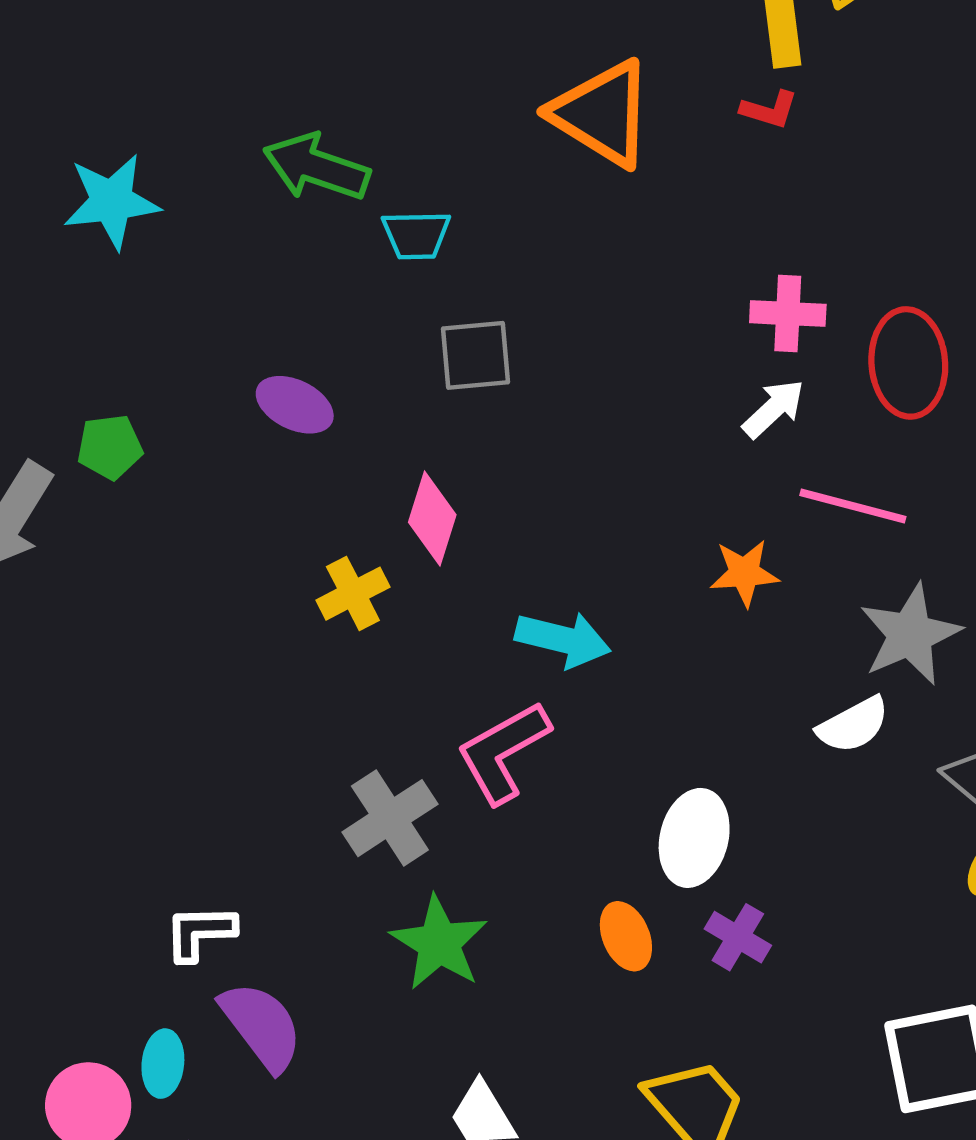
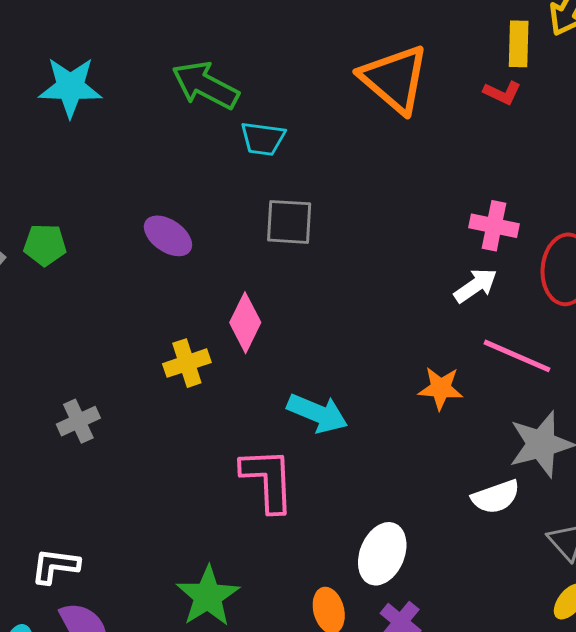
pink L-shape: (503, 752) -> (268, 480), turned 108
gray cross: (390, 818) -> (78, 421), moved, size x0.7

